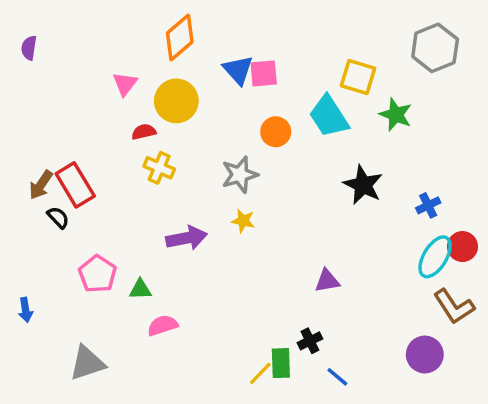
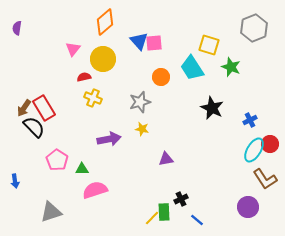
black semicircle: (58, 217) -> (34, 127), size x1.6
purple triangle: (327, 281) -> (166, 159), moved
pink semicircle: (163, 325) -> (95, 190), size x1.4

